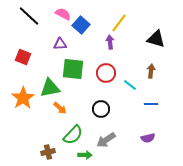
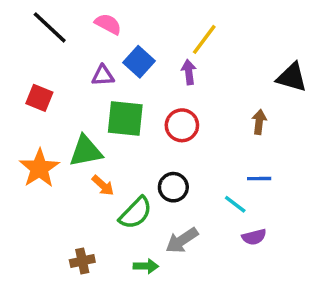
blue square: (81, 25) -> (139, 62), moved
black triangle: (156, 39) -> (292, 77), moved
cyan line: (130, 85) -> (235, 204), moved
green semicircle: (73, 135) -> (136, 213), moved

